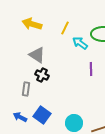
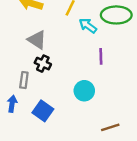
blue arrow: (20, 117) -> (12, 104), moved, turned 72
cyan circle: (74, 123) -> (84, 91), moved

